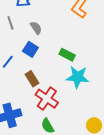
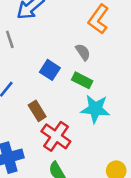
gray semicircle: (36, 28) -> (83, 52), moved
blue square: (30, 49) -> (50, 70), moved

